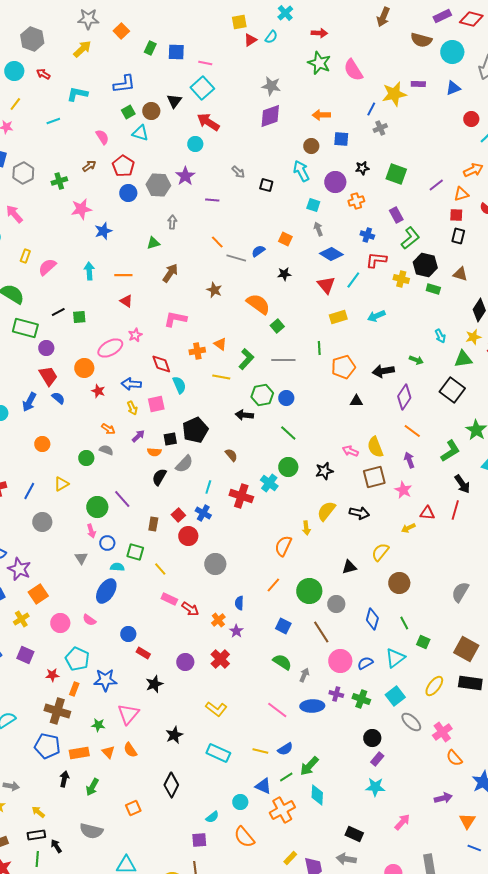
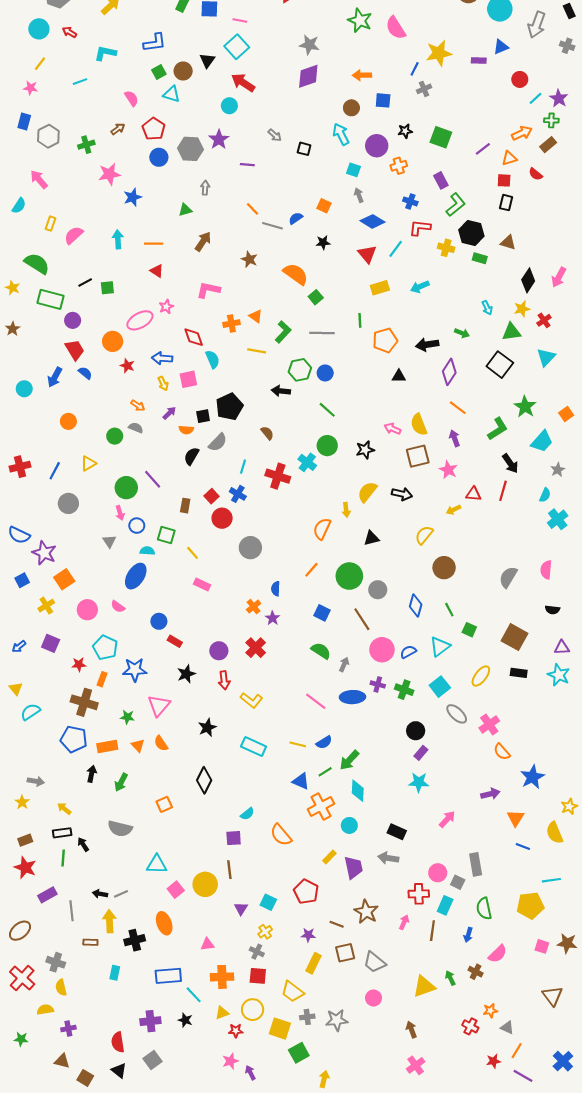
purple rectangle: (418, 84) -> (479, 60), moved
black triangle: (349, 567) -> (371, 538), moved
red arrow: (190, 609) -> (224, 680), moved, turned 48
black rectangle: (470, 683) -> (519, 673), size x0.7
cyan circle: (240, 802) -> (349, 825), moved

